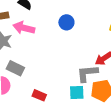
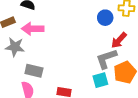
blue circle: (66, 22) -> (105, 18), moved

